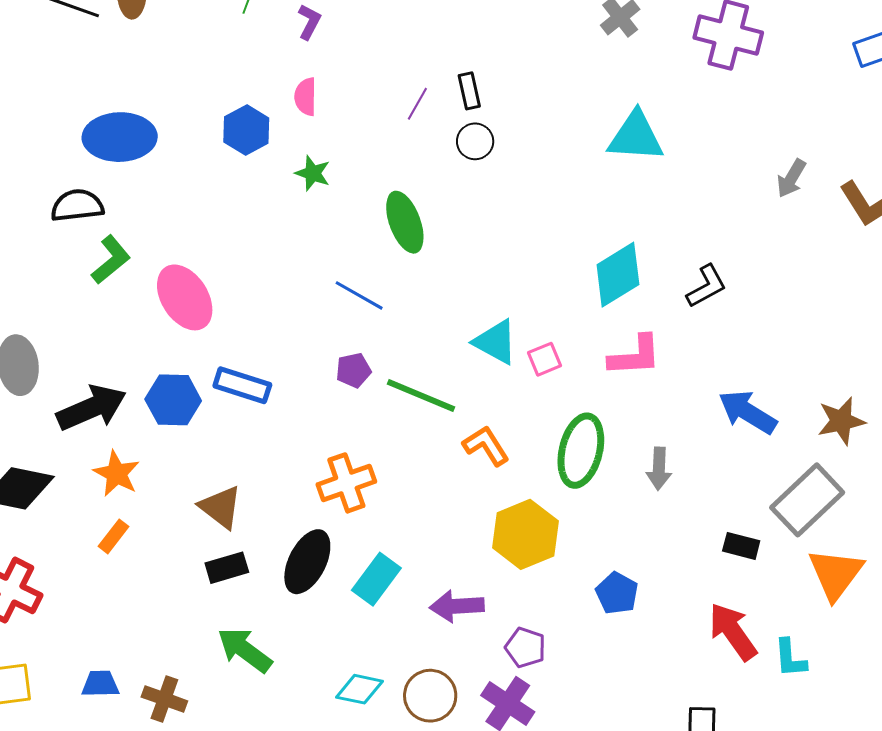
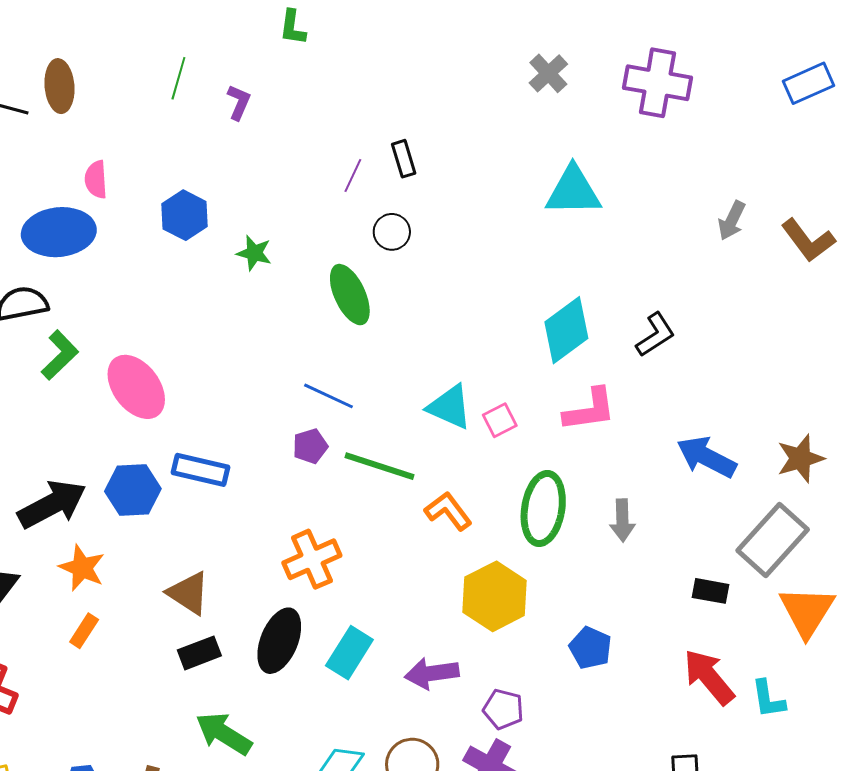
pink semicircle: (306, 97) -> (96, 180), moved
black circle: (475, 141) -> (392, 232), moved
blue line: (359, 295) -> (328, 396), moved

